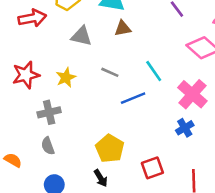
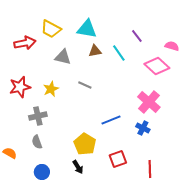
cyan line: (154, 71) -> (119, 53), moved
blue line: (133, 98) -> (111, 120), moved
blue cross: (185, 128) -> (143, 128), turned -32

